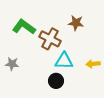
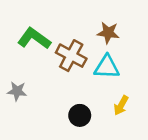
cyan triangle: (64, 61) -> (107, 67), moved
yellow arrow: (93, 64) -> (121, 105), moved, turned -56

